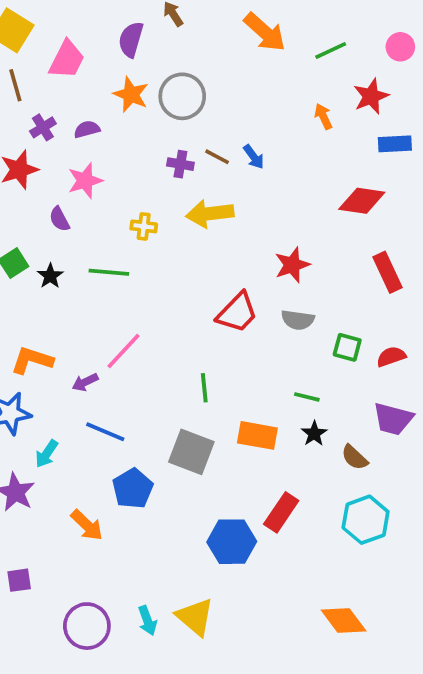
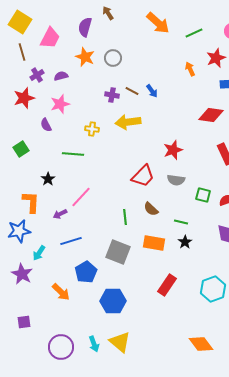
gray circle: (182, 96) -> (113, 58), size x0.7
black star: (50, 276) -> (48, 179), moved
orange L-shape: (32, 360) -> (31, 202), turned 75
blue line: (105, 432) -> (71, 241), turned -40
brown semicircle: (355, 457) -> (151, 209), moved
blue hexagon: (232, 542) -> (113, 301), moved

